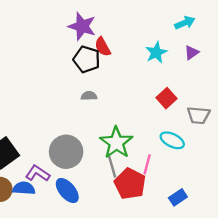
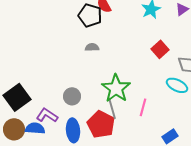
cyan ellipse: (172, 140) -> (177, 85), moved
gray circle: (66, 152) -> (72, 96), size x0.6
red pentagon: (130, 184) -> (101, 124), moved
blue ellipse: (67, 191) -> (73, 130), turned 35

